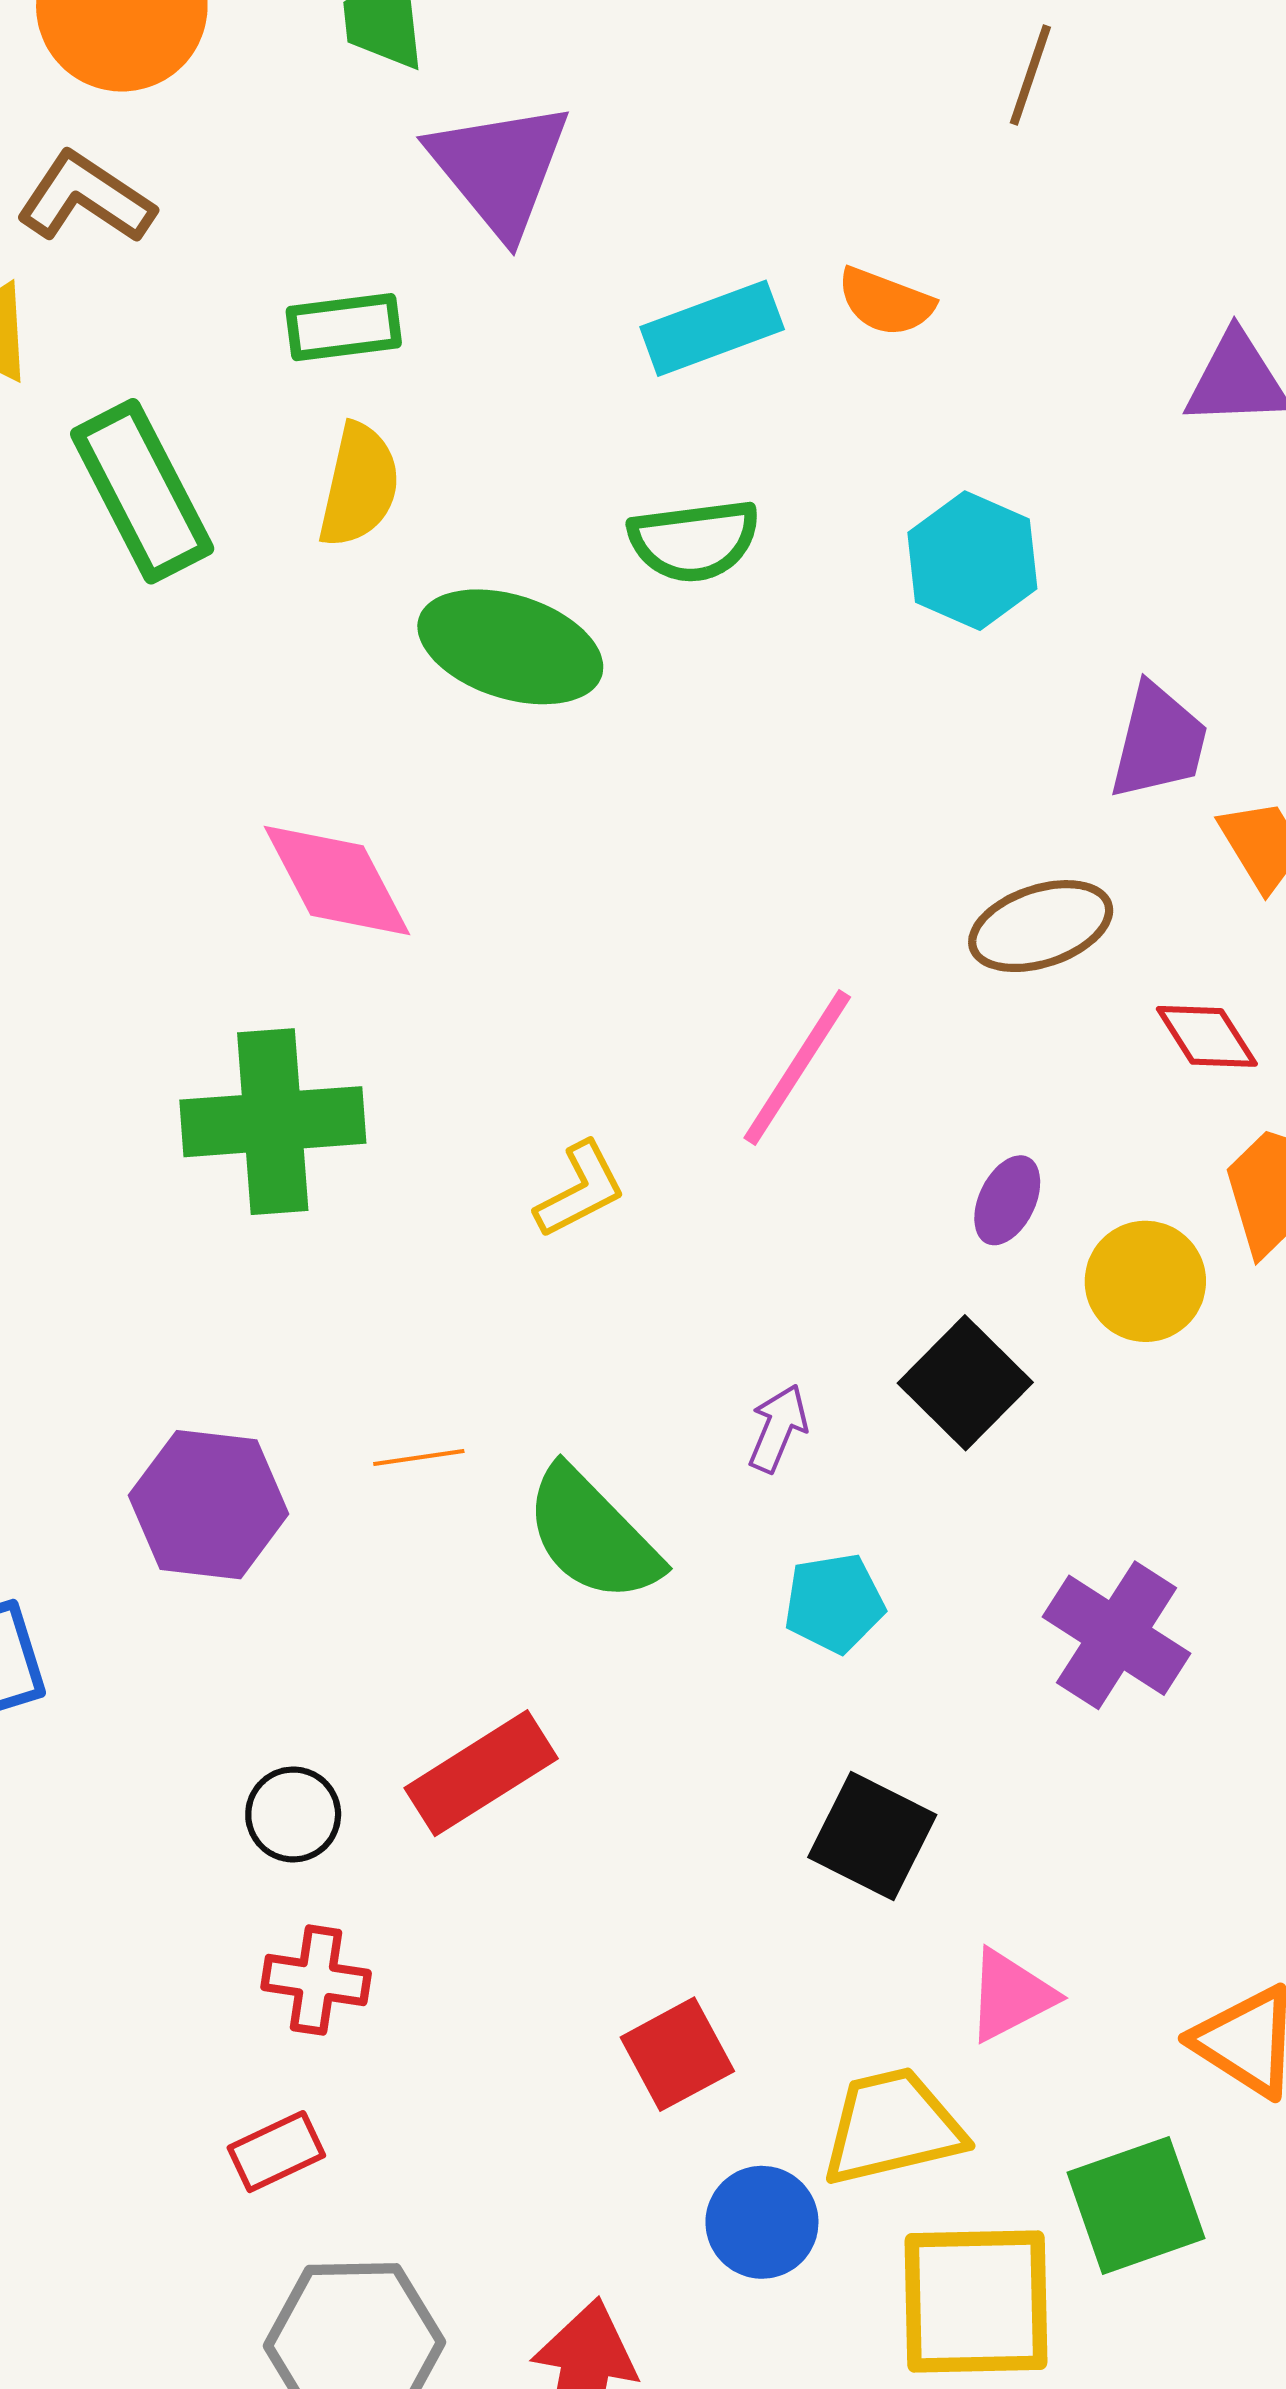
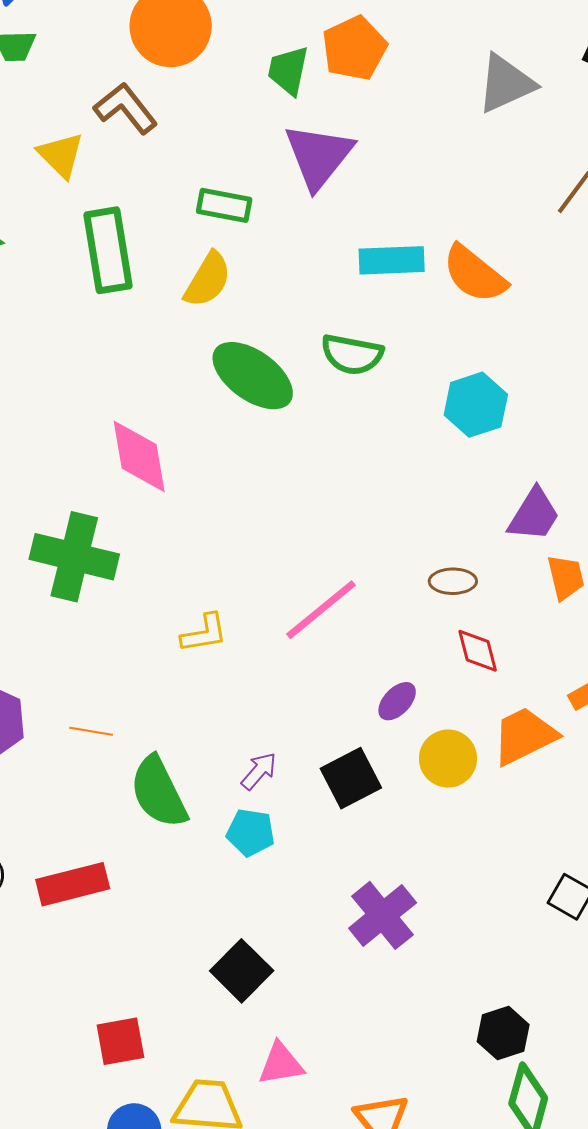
orange semicircle: (886, 302) -> (475, 274), size x1.5
brown ellipse: (1041, 926) -> (453, 581), size x0.7
red diamond: (1207, 1036) -> (478, 651), moved
cyan pentagon: (834, 1603) -> (251, 833), moved

